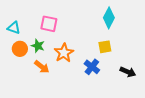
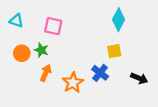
cyan triangle: (14, 28) -> (16, 21), moved
orange star: (64, 53) -> (73, 83), moved
orange arrow: (42, 67) -> (46, 73), turned -105

